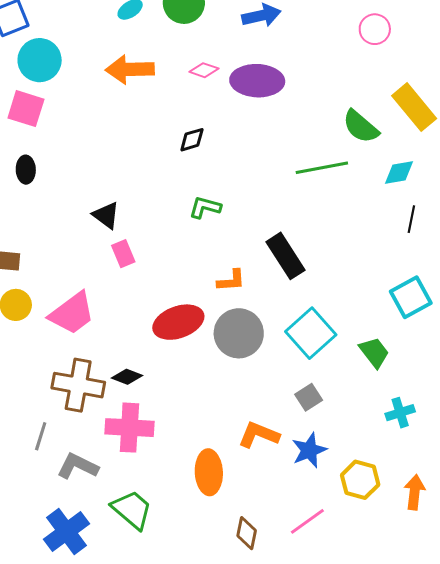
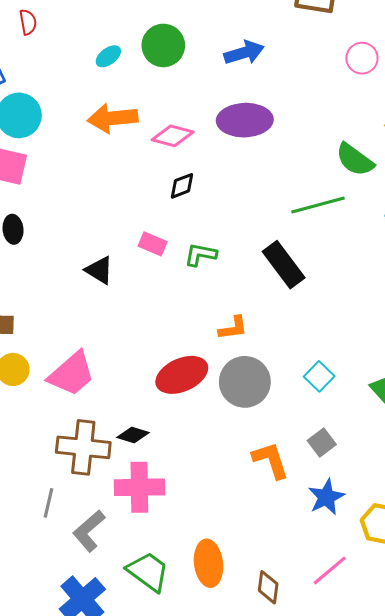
pink diamond: (204, 70) -> (173, 136), moved, size x1.4
pink rectangle: (123, 254) -> (153, 244), moved, turned -40
black rectangle: (285, 256) -> (284, 265), moved
cyan square: (311, 333) -> (319, 376), size x0.6
orange L-shape: (259, 435) -> (271, 460), moved, turned 54
gray L-shape: (78, 466) -> (89, 531), turned -63
orange ellipse: (209, 472) -> (209, 563), moved

